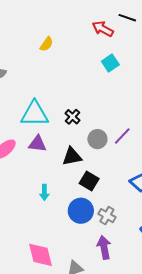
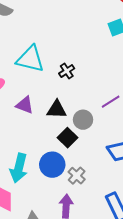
gray circle: (97, 139) -> (83, 120), moved
purple triangle: (37, 144) -> (25, 105), moved
cyan arrow: (44, 192) -> (19, 168), moved, size x1.8

